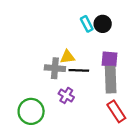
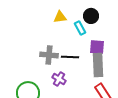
cyan rectangle: (87, 24) -> (80, 28), moved
yellow triangle: (67, 57) -> (60, 17), moved

